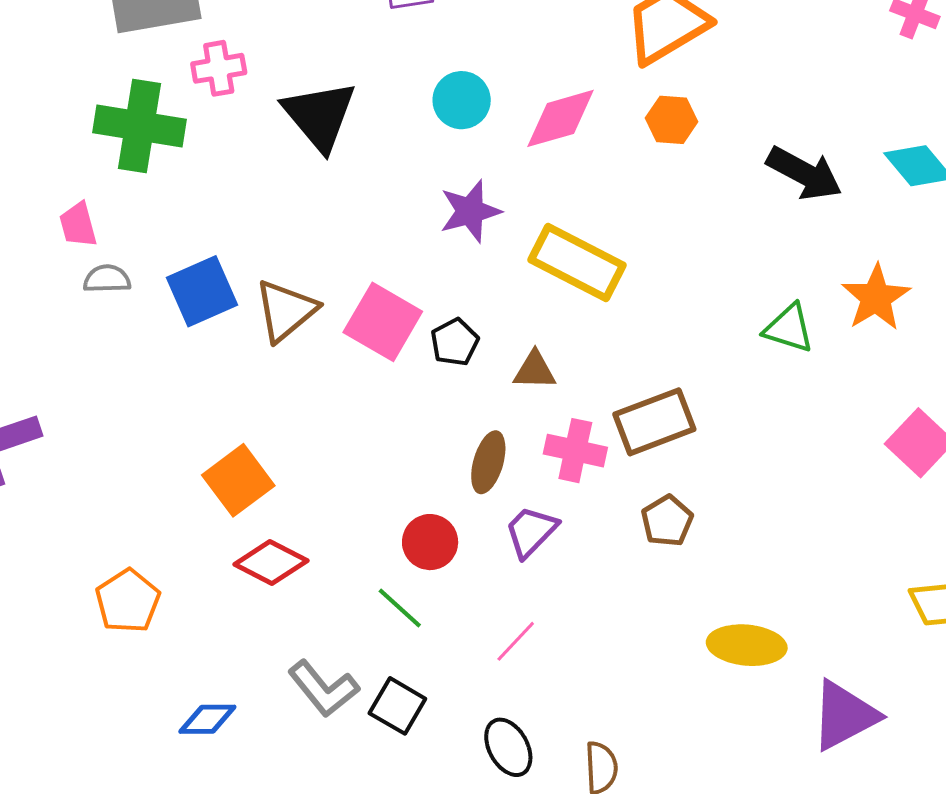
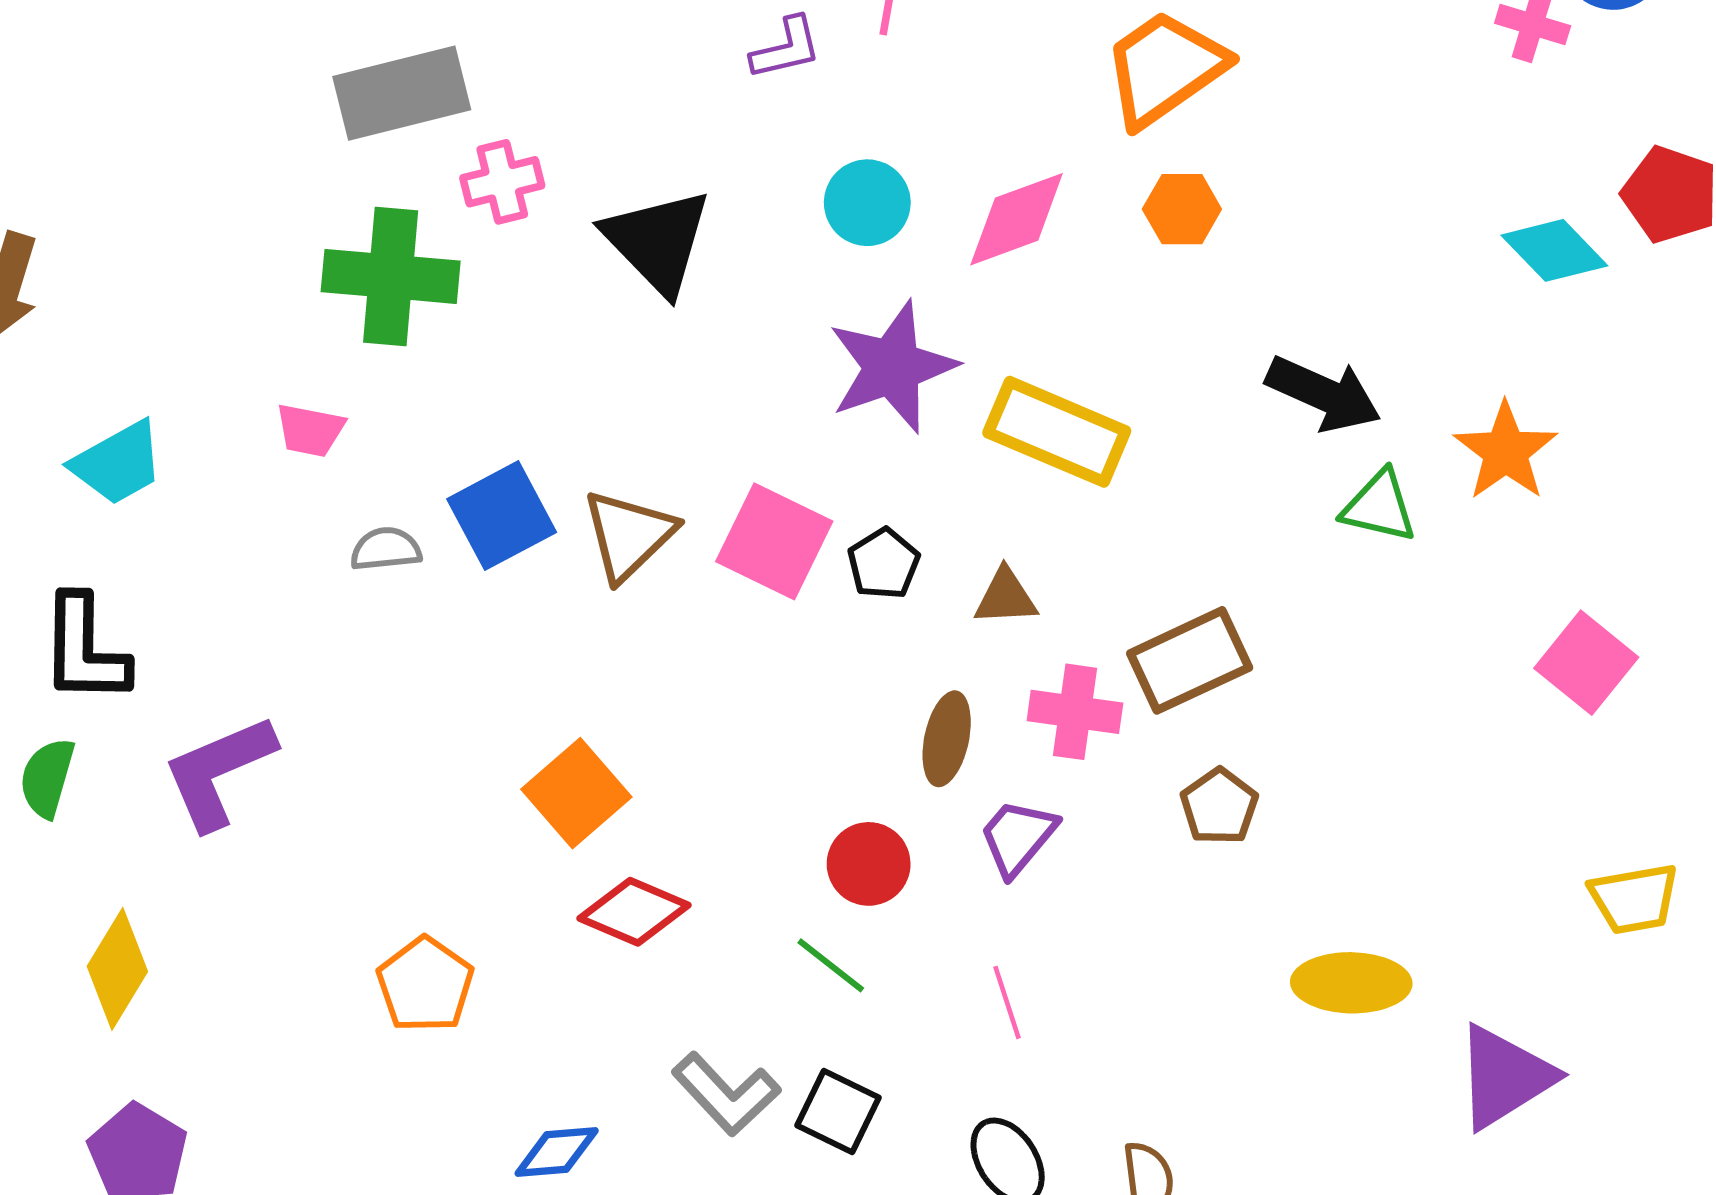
black arrow: (804, 173) -> (1324, 394), moved
purple star: (470, 211) -> (892, 367), size x1.4
pink trapezoid: (78, 225) -> (310, 430), turned -60
gray semicircle: (107, 279) -> (386, 549), moved
pink line: (516, 641) -> (1007, 1002), turned -57

